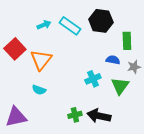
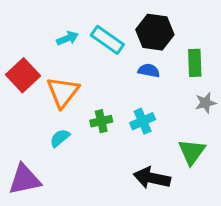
blue semicircle: (113, 60) -> (149, 71), moved
green triangle: (120, 86) -> (192, 152), moved
cyan semicircle: (39, 90) -> (60, 138), turned 120
green cross: (75, 115) -> (101, 121), moved

